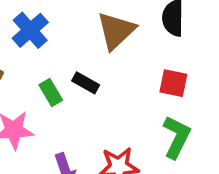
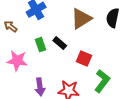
red square: (173, 83) -> (84, 58), moved

